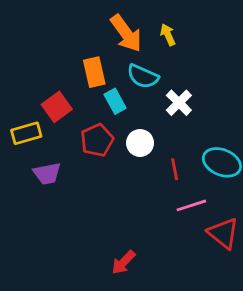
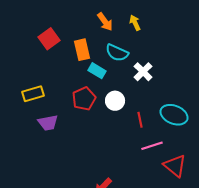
orange arrow: (126, 33) -> (105, 22), size x0.7
cyan rectangle: (115, 101) -> (97, 71), turned -30
red square: (57, 107) -> (49, 39), moved

